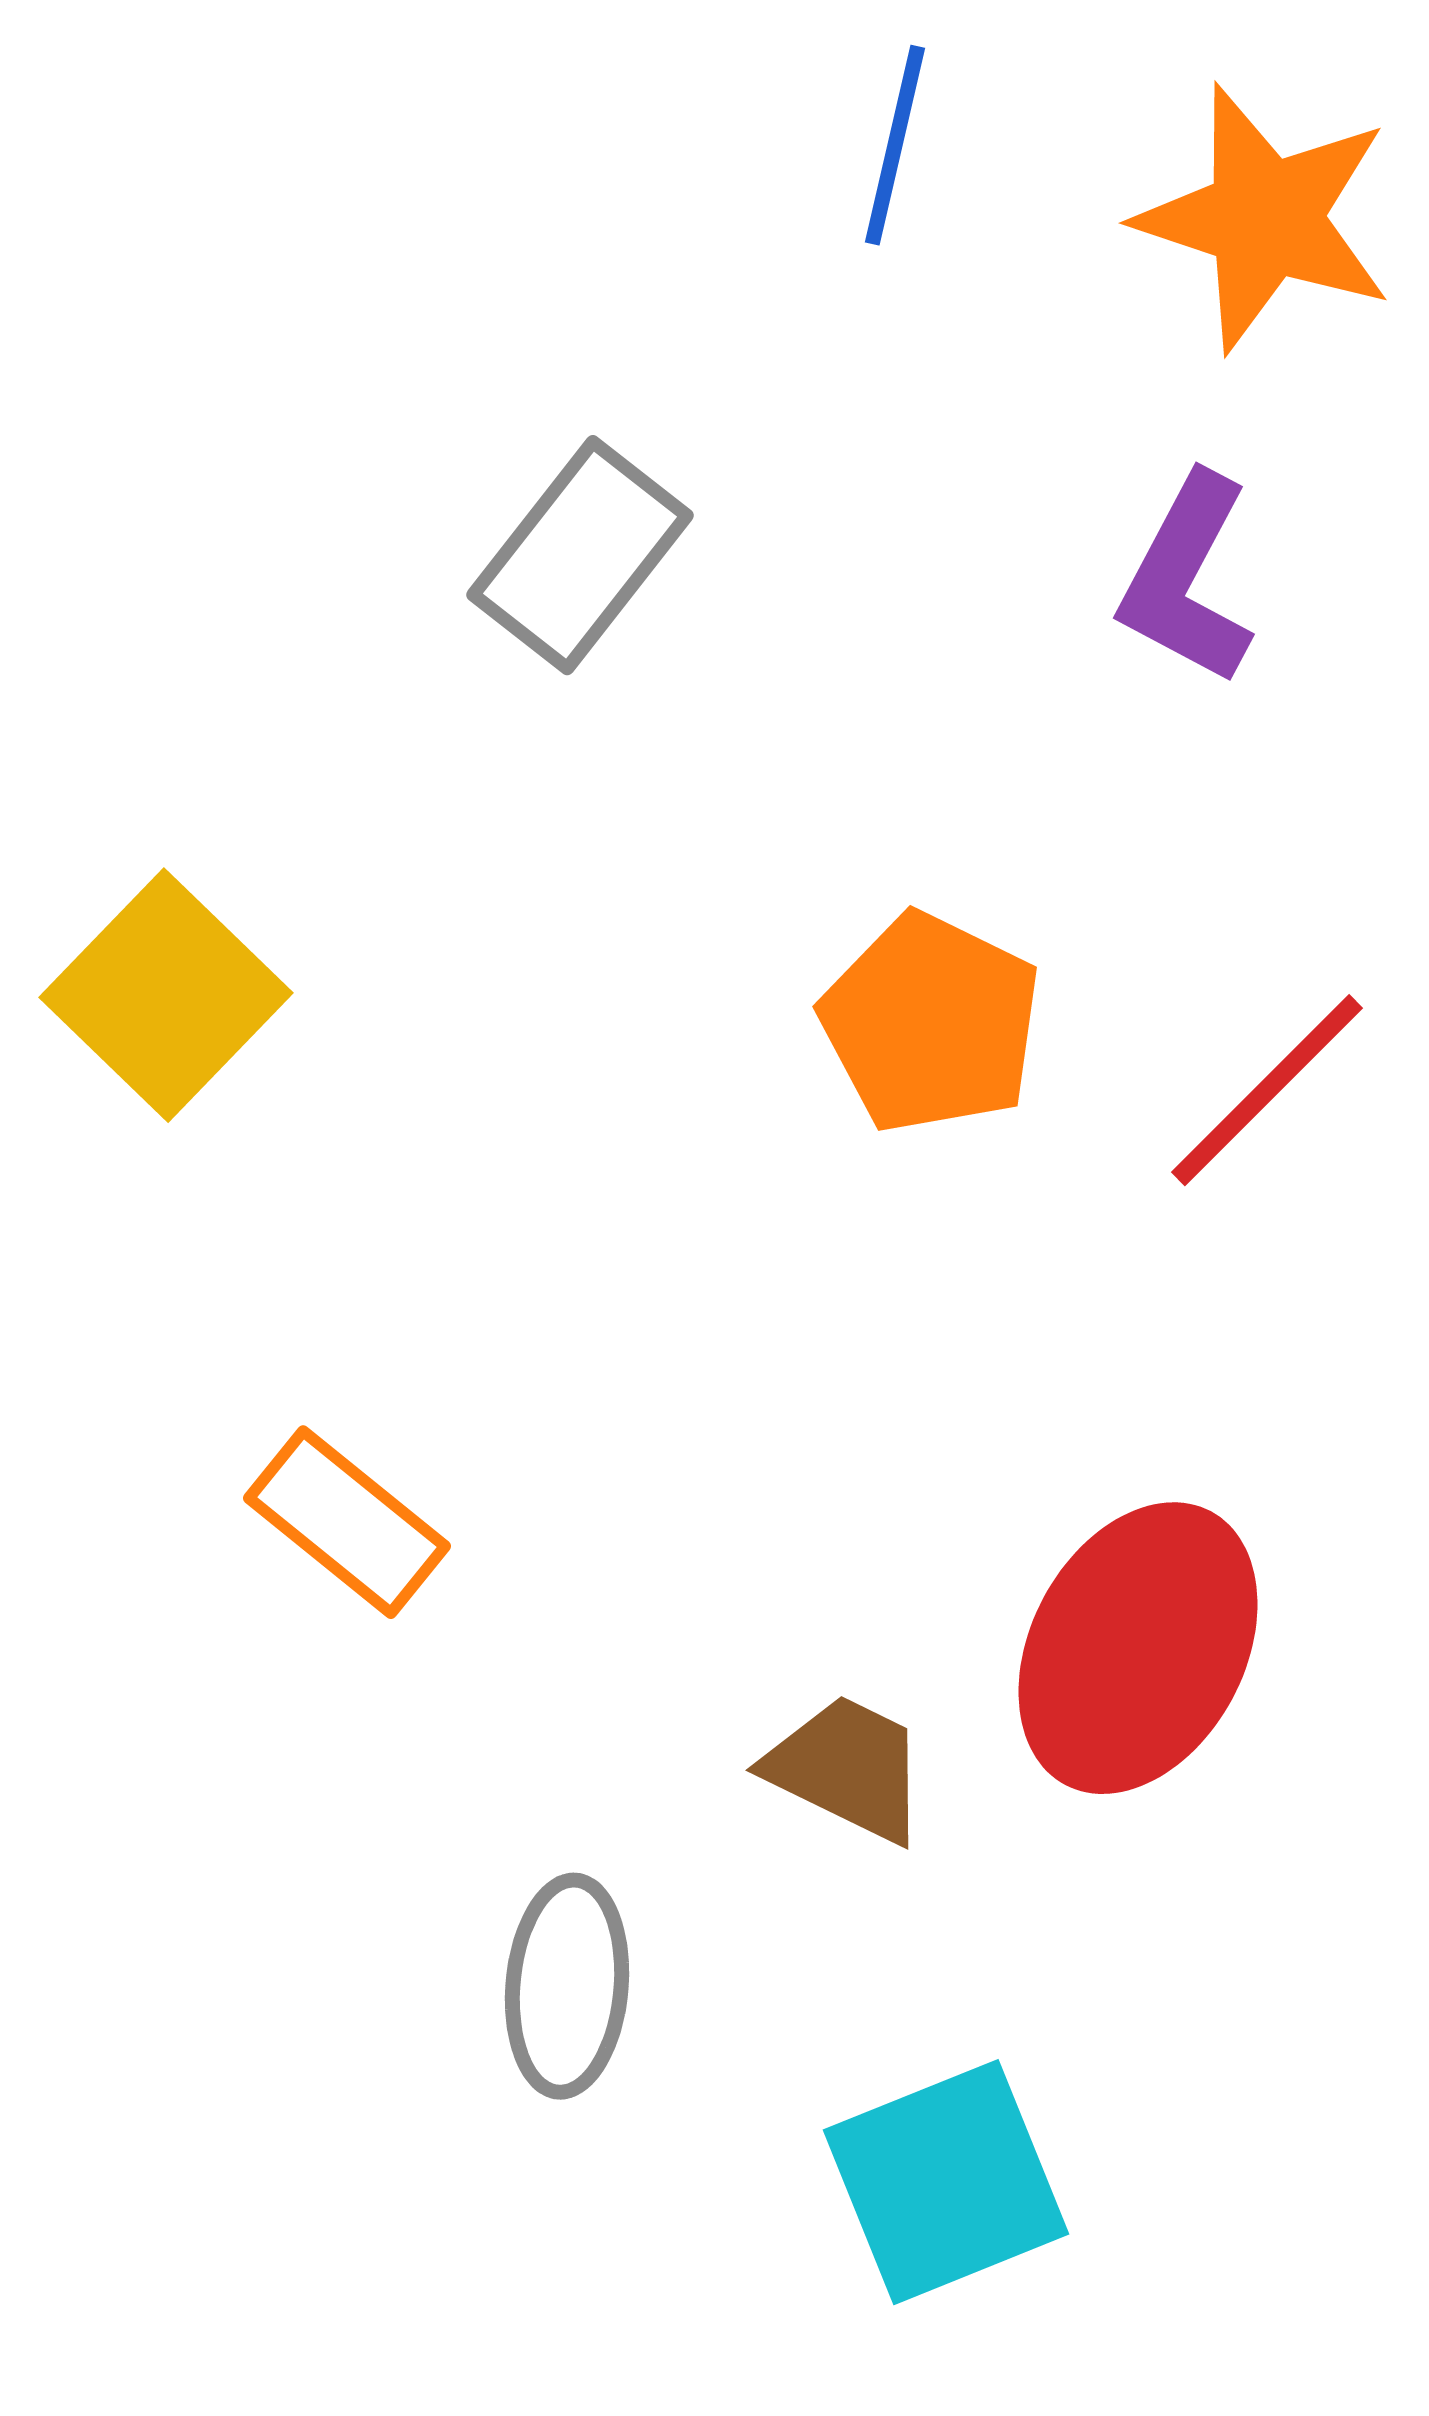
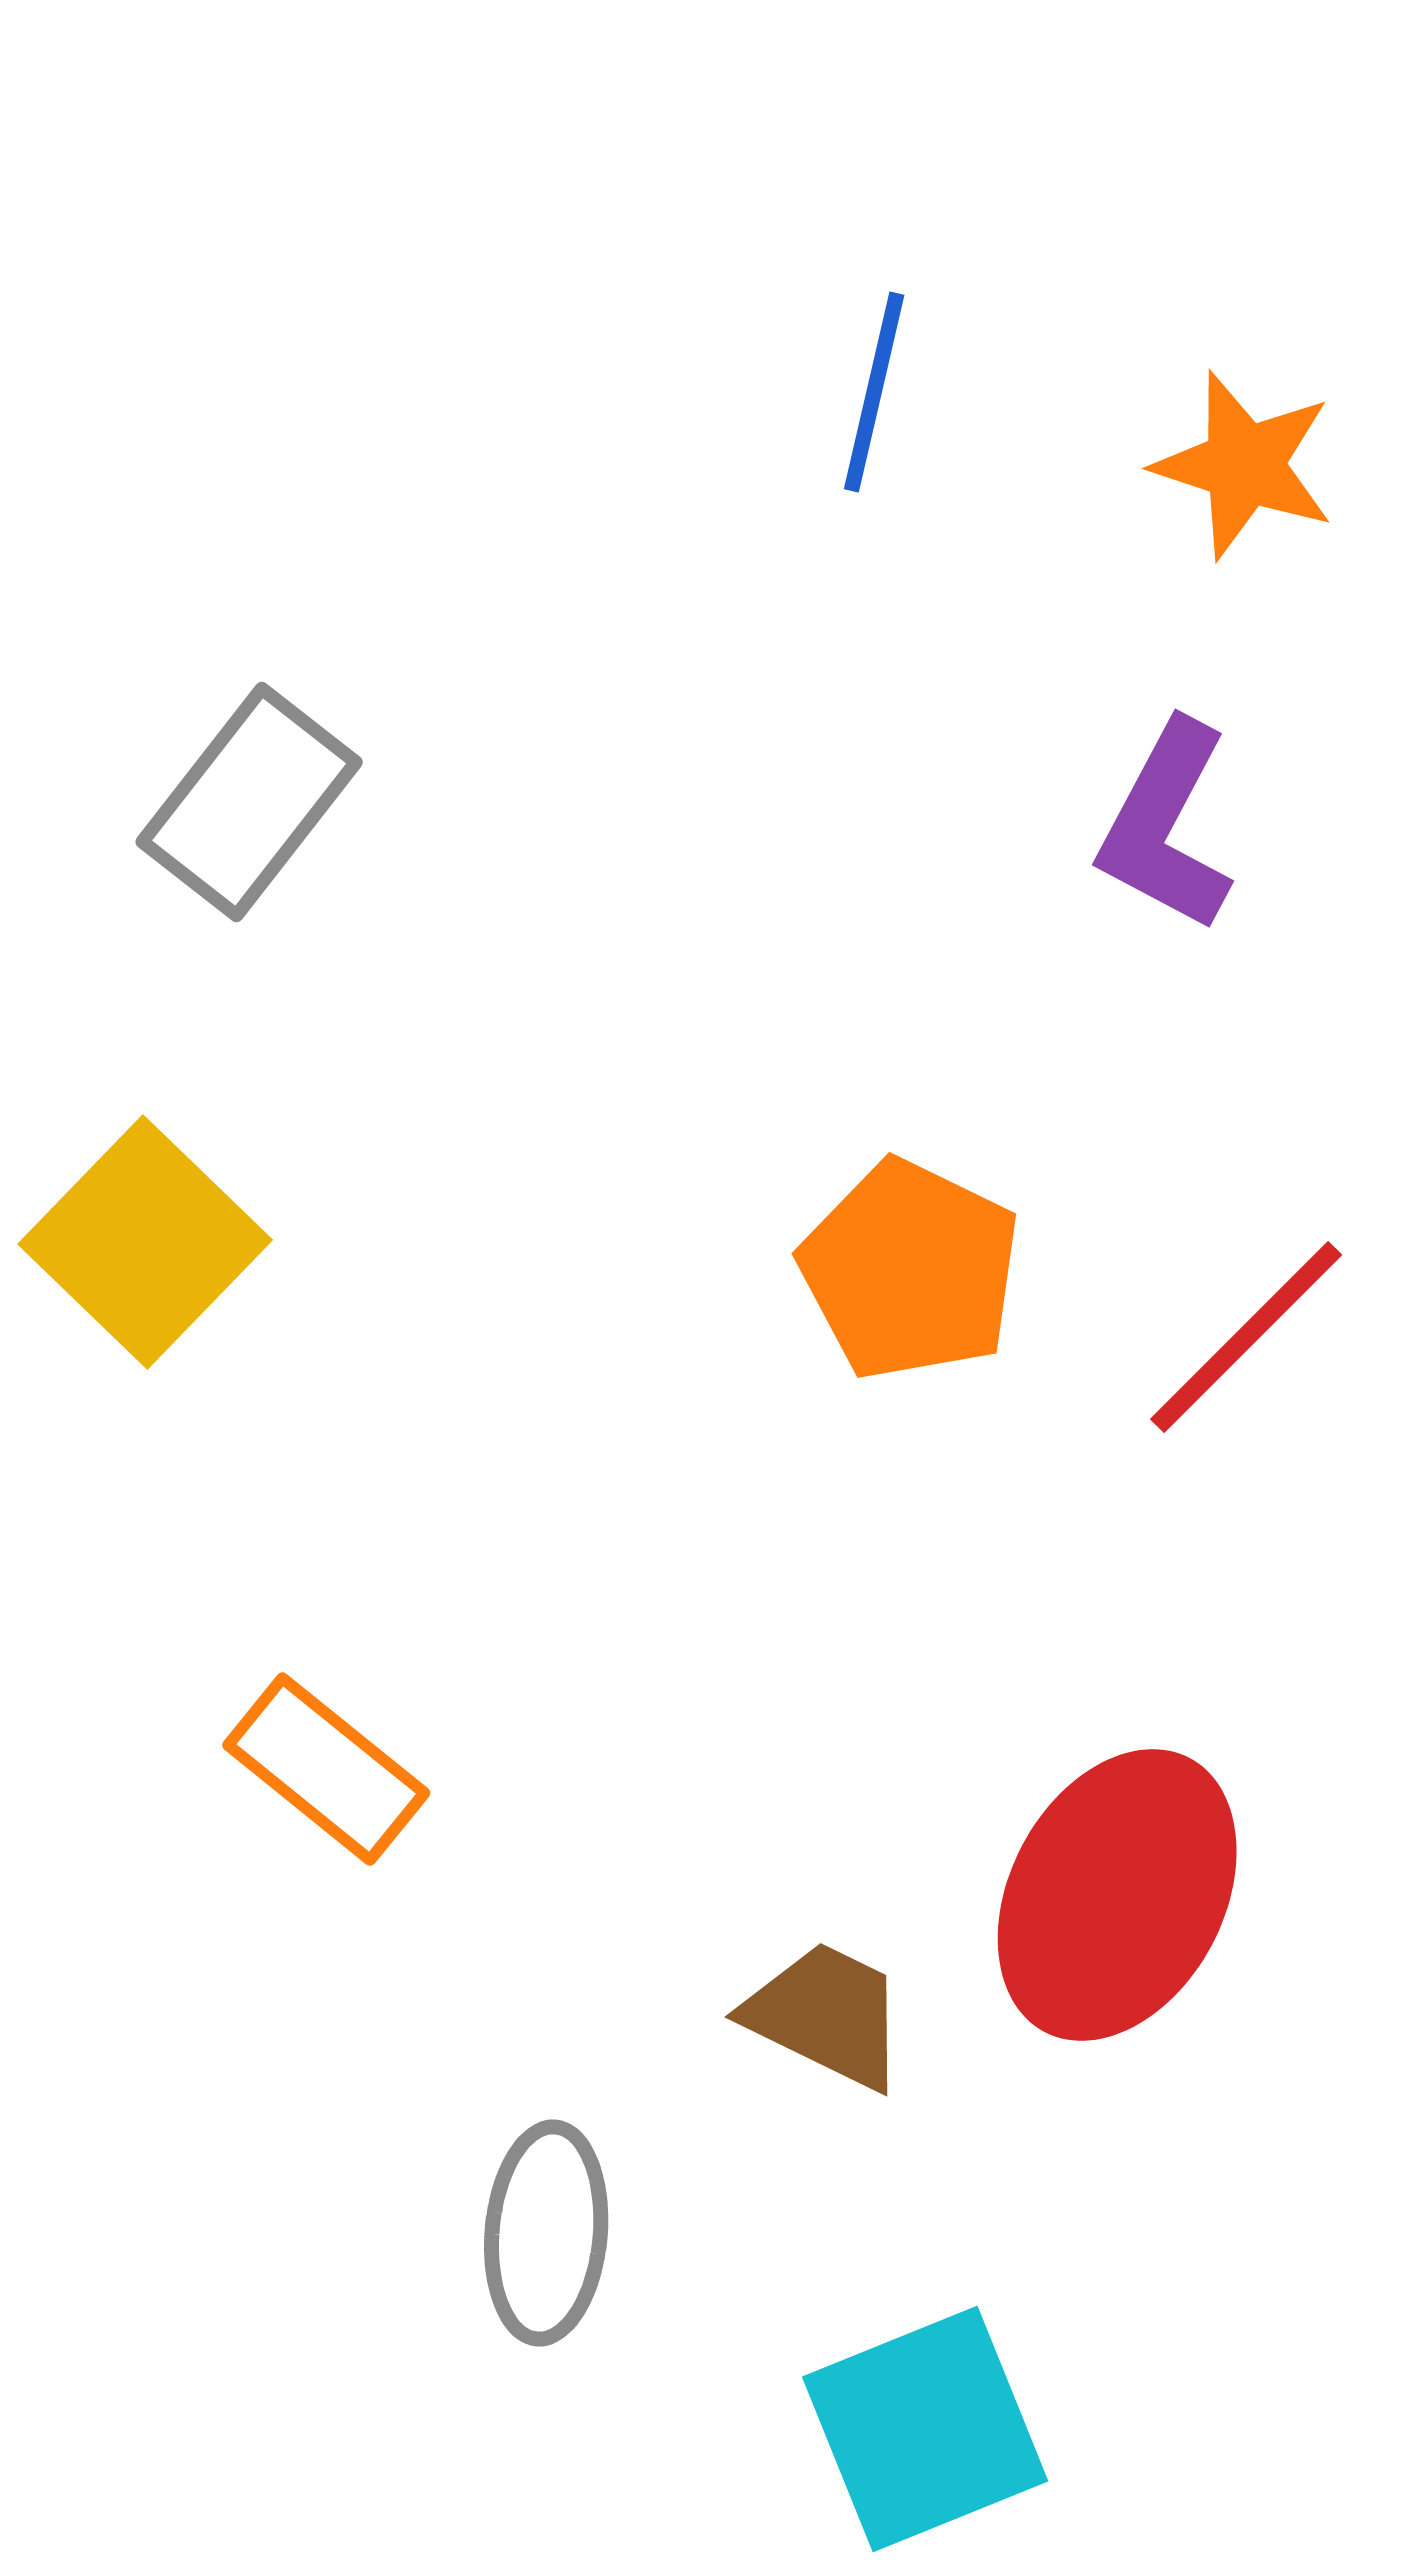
orange star: (1265, 218) -> (1244, 465), size x0.7
gray rectangle: (580, 555) -> (249, 802), moved

